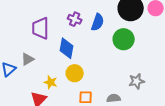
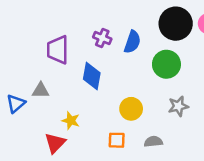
gray triangle: (28, 59) -> (41, 90), turned 32
yellow circle: (75, 73) -> (131, 109), moved
gray star: (137, 81) -> (178, 106), moved

